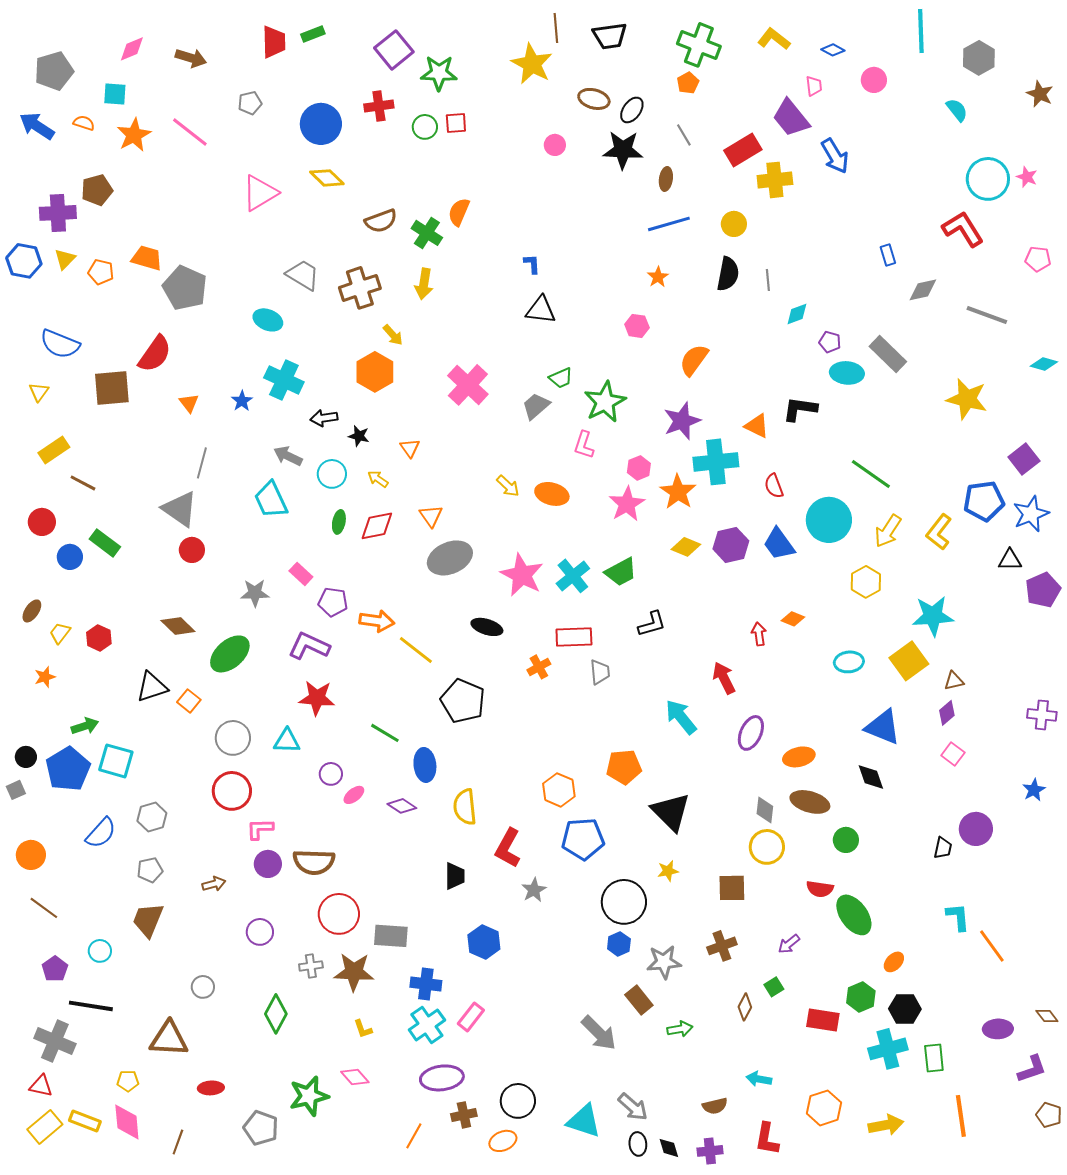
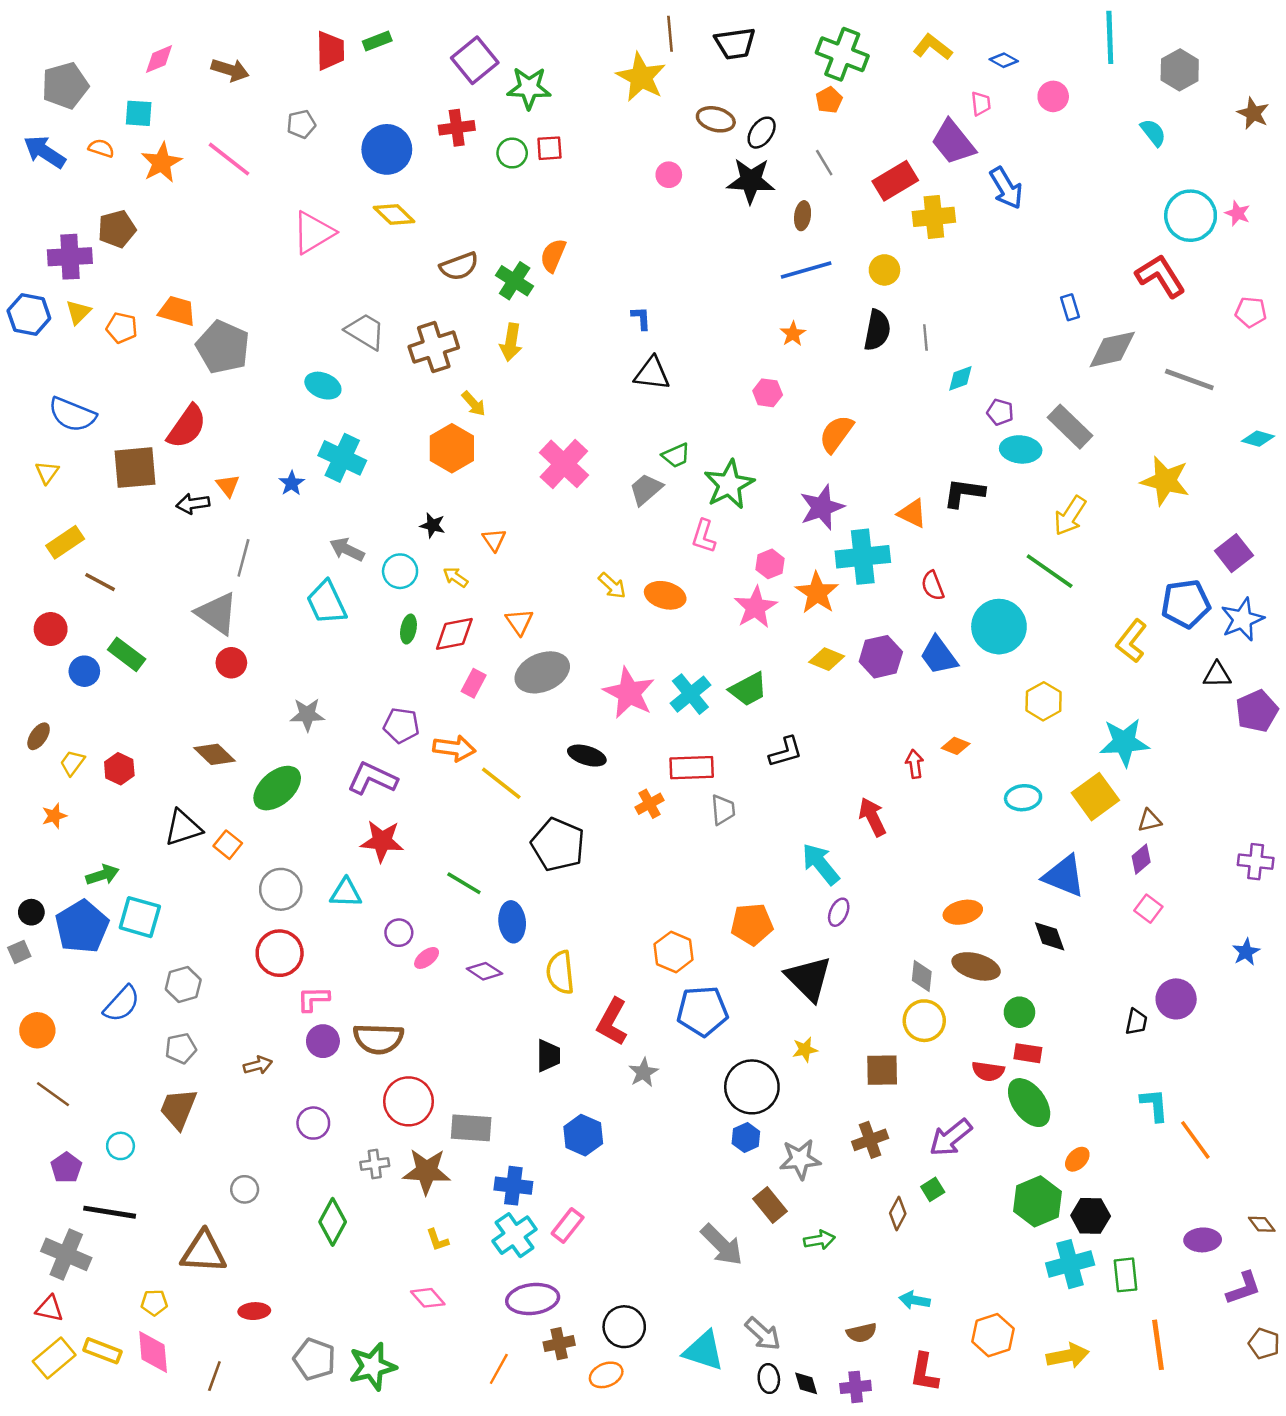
gray diamond: (923, 290) -> (1112, 349), size x1.4
black arrow: (324, 418) -> (193, 504), moved
yellow arrow: (888, 531) -> (1070, 516), moved
pink rectangle: (301, 574) -> (474, 683), moved, turned 75
purple ellipse: (751, 733) -> (839, 912), moved, size x0.7
purple arrow: (789, 944) -> (951, 1138), size x1.6
green hexagon: (861, 997) -> (1038, 1201), size x1.4
red rectangle: (823, 1020) -> (1028, 1053), moved, size x0.7
green star: (309, 1096) -> (372, 1366), moved

